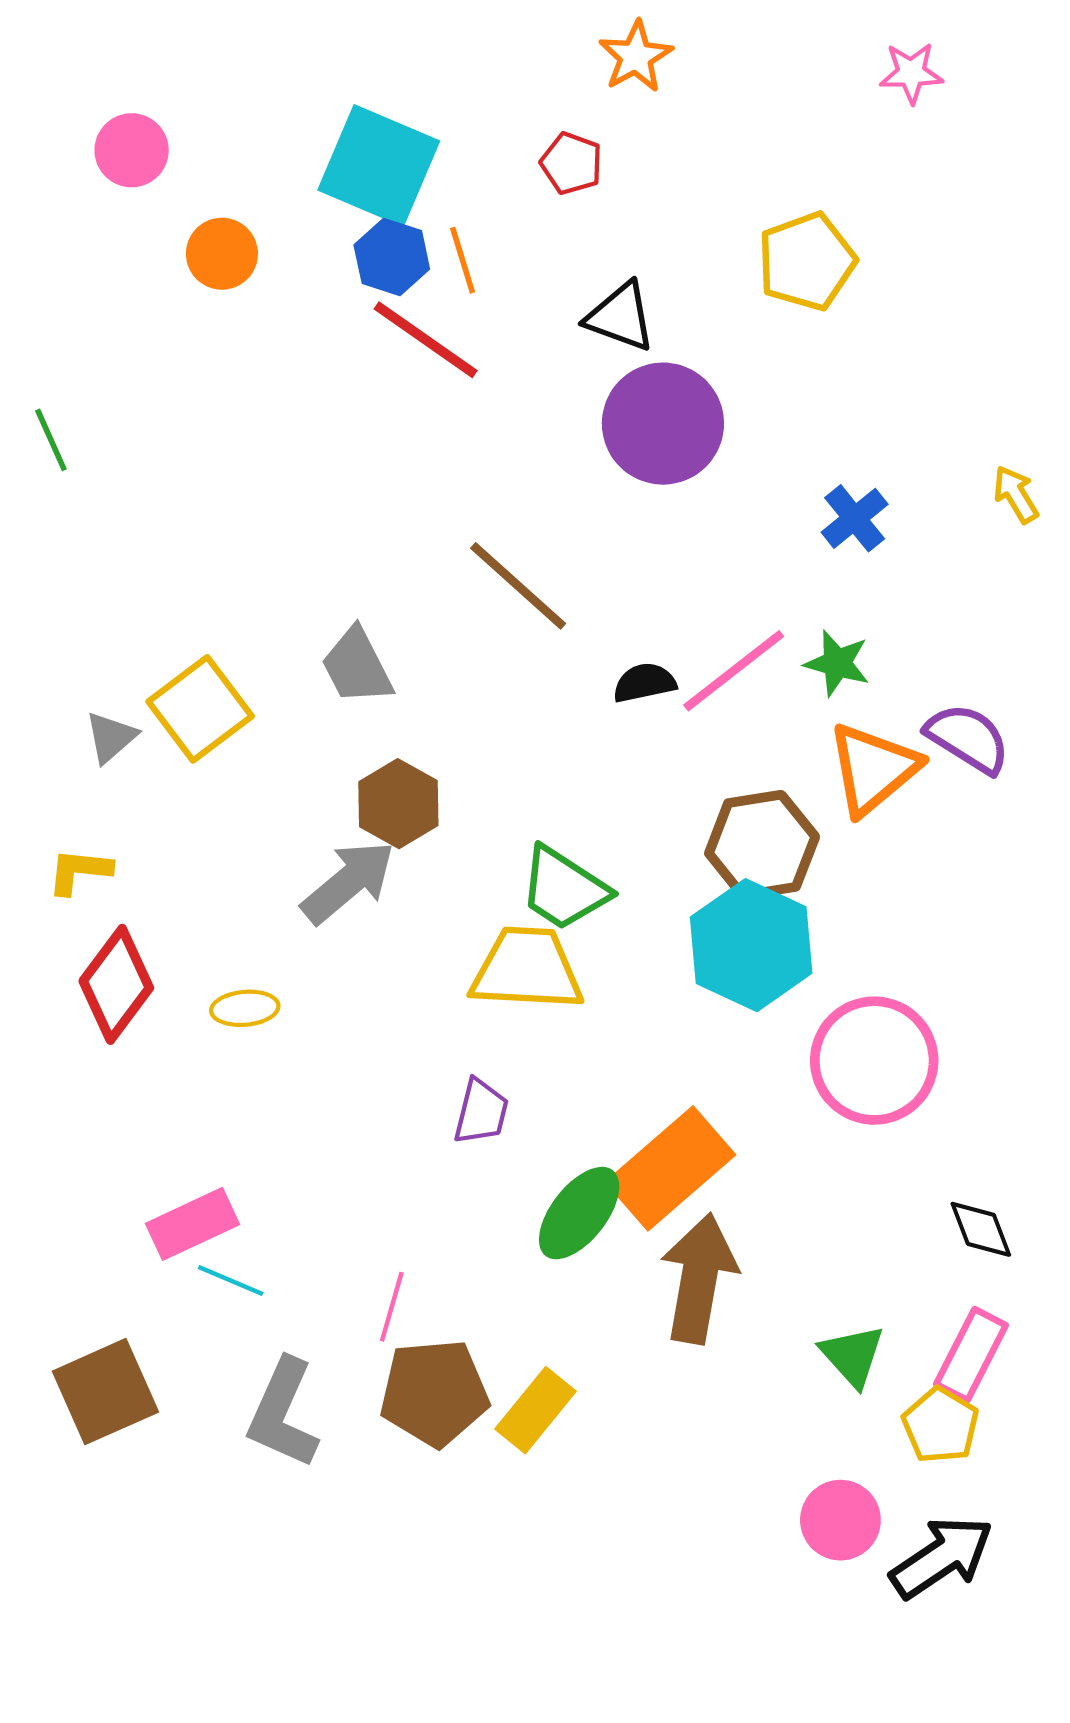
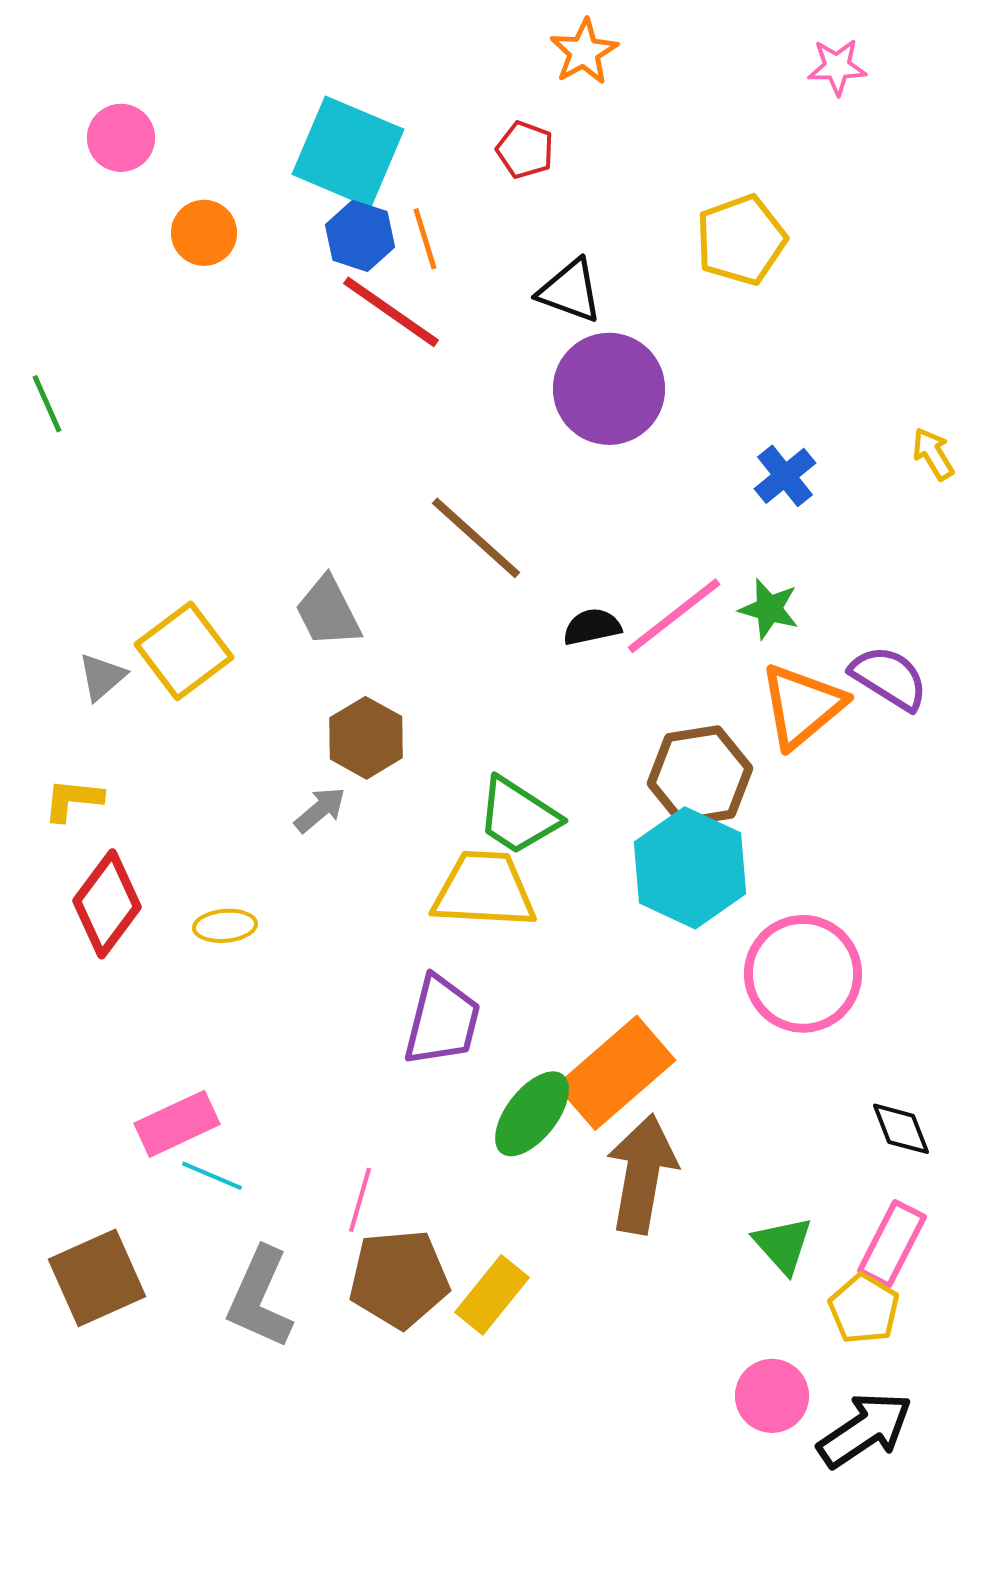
gray arrow: (348, 882) -> (320, 810), size x0.6
purple trapezoid: (481, 1112) -> (442, 1021), size x1.5

